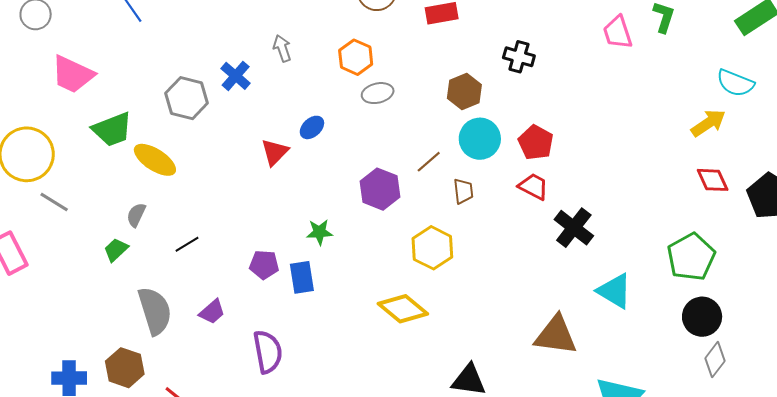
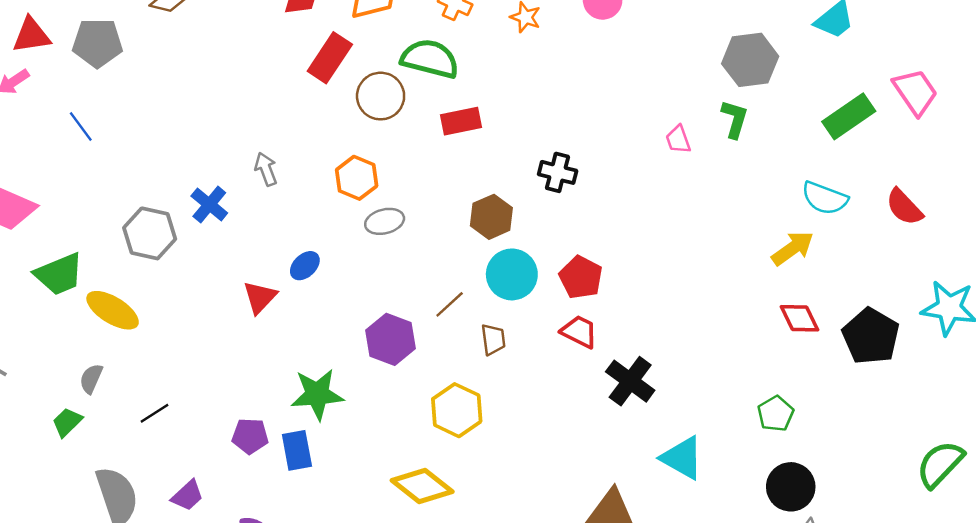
pink trapezoid: (618, 32) -> (678, 140), size x0.7
green star: (319, 232) -> (317, 394), size x1.6
green pentagon: (691, 257) -> (776, 414), size x0.6

